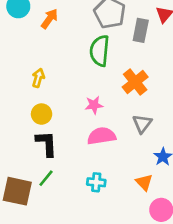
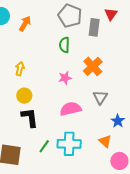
green semicircle: (100, 51) -> (64, 45), size x0.7
pink star: (94, 105) -> (65, 78), moved
green line: (46, 178) -> (44, 146), moved
cyan cross: (96, 182) -> (69, 144), size x1.6

